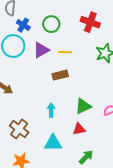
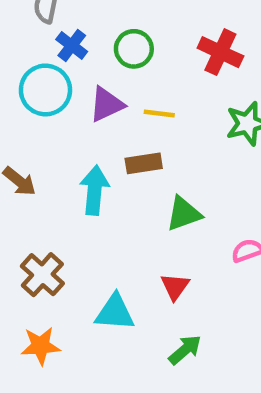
green triangle: (83, 106) -> (184, 214), moved
cyan arrow: (51, 110) -> (94, 190), moved, size x1.5
red triangle: (79, 129) -> (175, 287), turned -48

